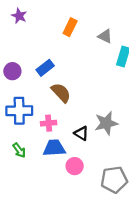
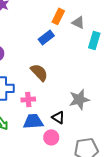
orange rectangle: (70, 27) -> (58, 16), moved
blue rectangle: (45, 68) -> (46, 37), moved
black triangle: (81, 133) -> (58, 117), moved

